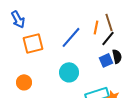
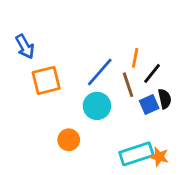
brown line: (109, 22) -> (128, 85), moved
cyan circle: (69, 72) -> (97, 106), moved
orange circle: (24, 82) -> (69, 140), moved

